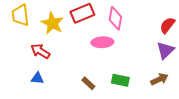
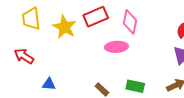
red arrow: (40, 51) -> (24, 56), moved

